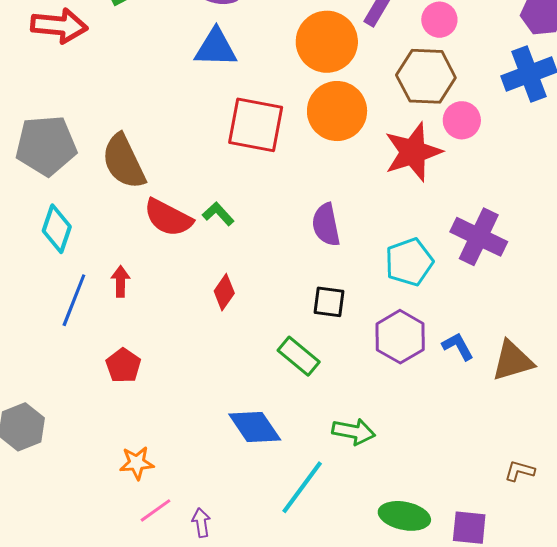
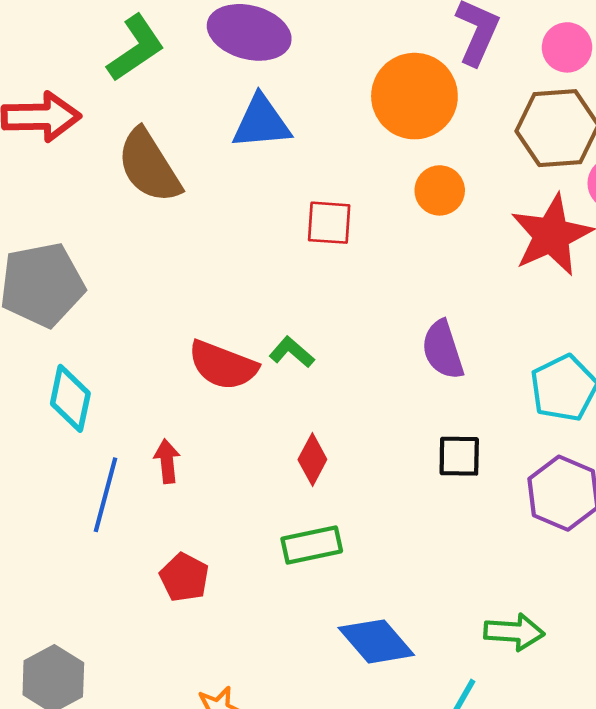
orange circle: (337, 111) -> (440, 190), size x0.6
red square: (256, 125) -> (329, 223), size x0.6
brown semicircle: (124, 161) -> (149, 166), moved
green rectangle: (299, 356) -> (312, 545), moved, turned -45

